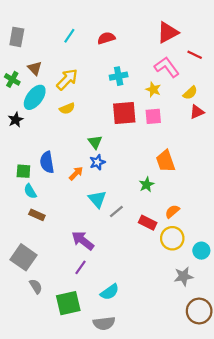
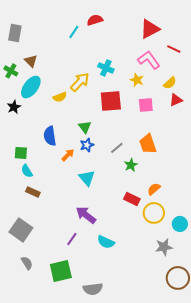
cyan line: (69, 36) -> (74, 32), moved
red semicircle: (106, 38) -> (95, 20), moved
cyan cross: (119, 76) -> (106, 68), turned 35
yellow arrow: (67, 79) -> (80, 82), moved
pink square: (153, 116) -> (146, 105), moved
blue semicircle: (47, 162) -> (50, 136), moved
gray line: (116, 211) -> (117, 148), moved
purple arrow: (83, 241) -> (86, 215), moved
gray semicircle: (36, 286) -> (27, 263), moved
cyan semicircle: (110, 292) -> (106, 242), moved, turned 60

